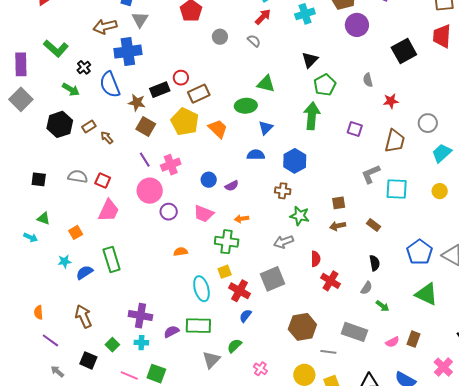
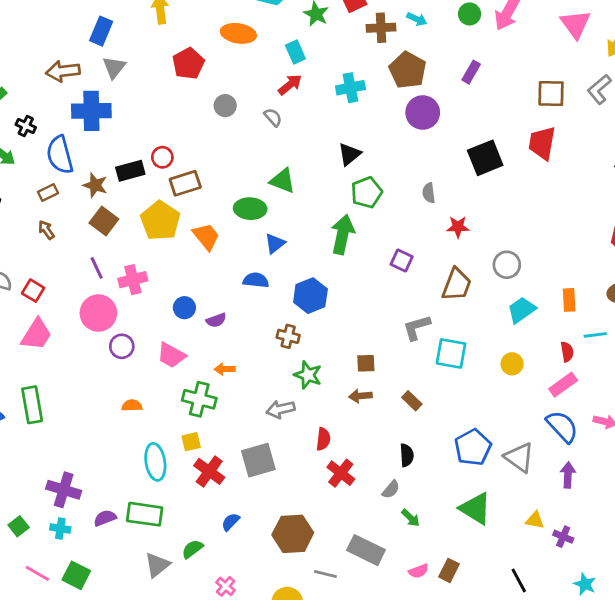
black cross: (84, 67) -> (26, 126), turned -32
brown rectangle: (89, 126) -> (48, 192), moved
blue semicircle: (245, 316) -> (231, 522), moved

